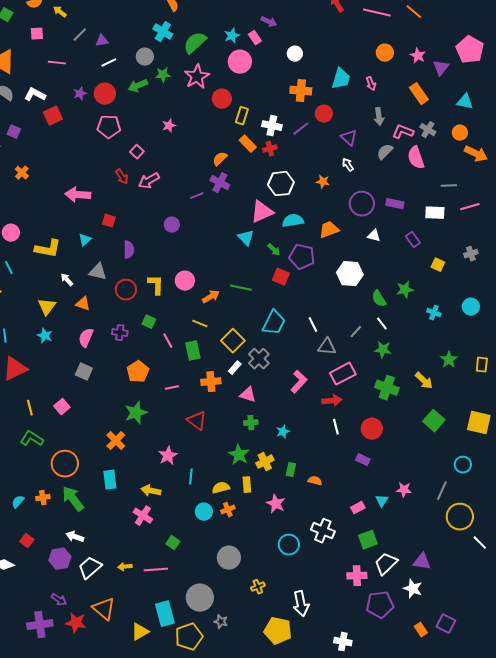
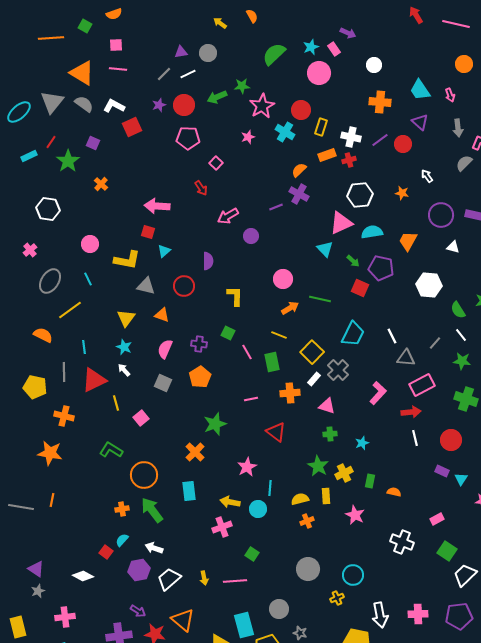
yellow arrow: (60, 12) -> (220, 23), moved
cyan cross: (163, 32) -> (285, 132), moved
gray line: (80, 35) -> (164, 74), moved
gray circle: (145, 57) -> (208, 53), moved
pink line: (57, 63) -> (118, 69), moved
pink star: (197, 77) -> (262, 106), moved
cyan trapezoid: (341, 79) -> (420, 90), turned 130
red circle: (324, 114) -> (403, 144), moved
purple triangle: (349, 138) -> (420, 122), moved
orange rectangle: (248, 144) -> (327, 155), turned -66
pink arrow: (149, 181) -> (228, 216), moved
red square: (109, 221) -> (148, 232), moved
orange trapezoid: (329, 230) -> (408, 241), turned -40
gray triangle: (98, 272) -> (146, 286), moved
white arrow: (67, 280) -> (124, 370), moved
pink circle: (185, 281) -> (283, 279), moved
red circle: (126, 290) -> (184, 286), moved
orange pentagon: (138, 372) -> (200, 377), moved
yellow line: (30, 408) -> (116, 403), moved
cyan triangle: (382, 501) -> (461, 479), moved
cyan semicircle: (18, 502) -> (122, 540), moved
cyan circle: (204, 512) -> (258, 509), moved
pink cross: (143, 516) -> (222, 527), turned 36
green square: (368, 540) -> (447, 551), turned -36
cyan circle: (289, 545) -> (353, 575), moved
yellow arrow: (125, 567) -> (204, 578), turned -96
pink cross: (357, 576) -> (418, 614), moved
gray circle: (200, 598) -> (279, 609), size x0.7

